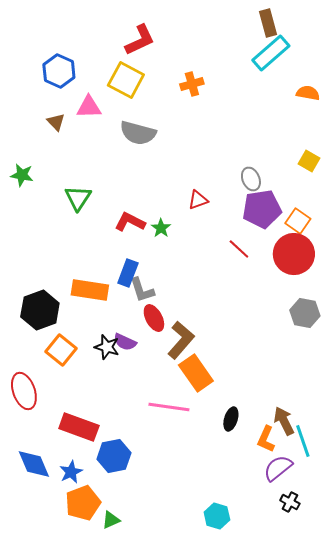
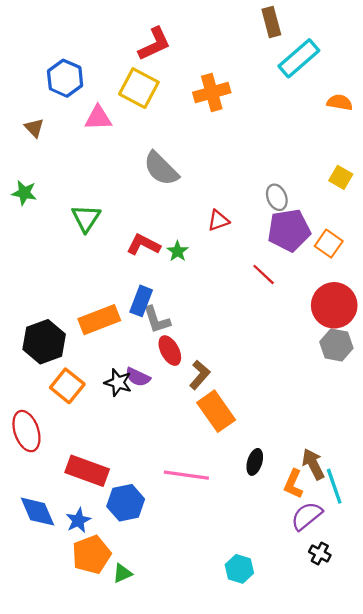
brown rectangle: (268, 23) -> (271, 22), moved
orange cross: (192, 84) -> (212, 93), size x1.4
brown triangle: (56, 122) -> (34, 128), moved
gray semicircle: (138, 133) -> (161, 169), moved, turned 30
red circle: (294, 254) -> (334, 305), moved
orange rectangle: (90, 290) -> (99, 320), turned -30
brown L-shape: (181, 340) -> (200, 375), size x0.7
pink line: (169, 407) -> (186, 475), moved

